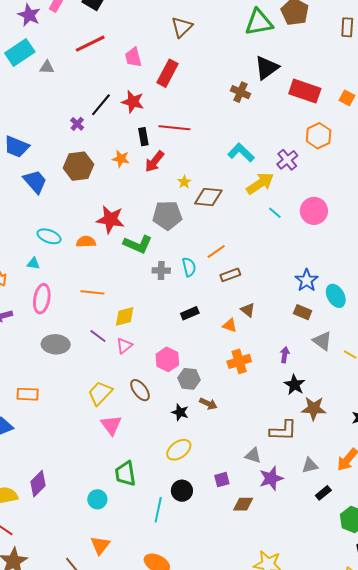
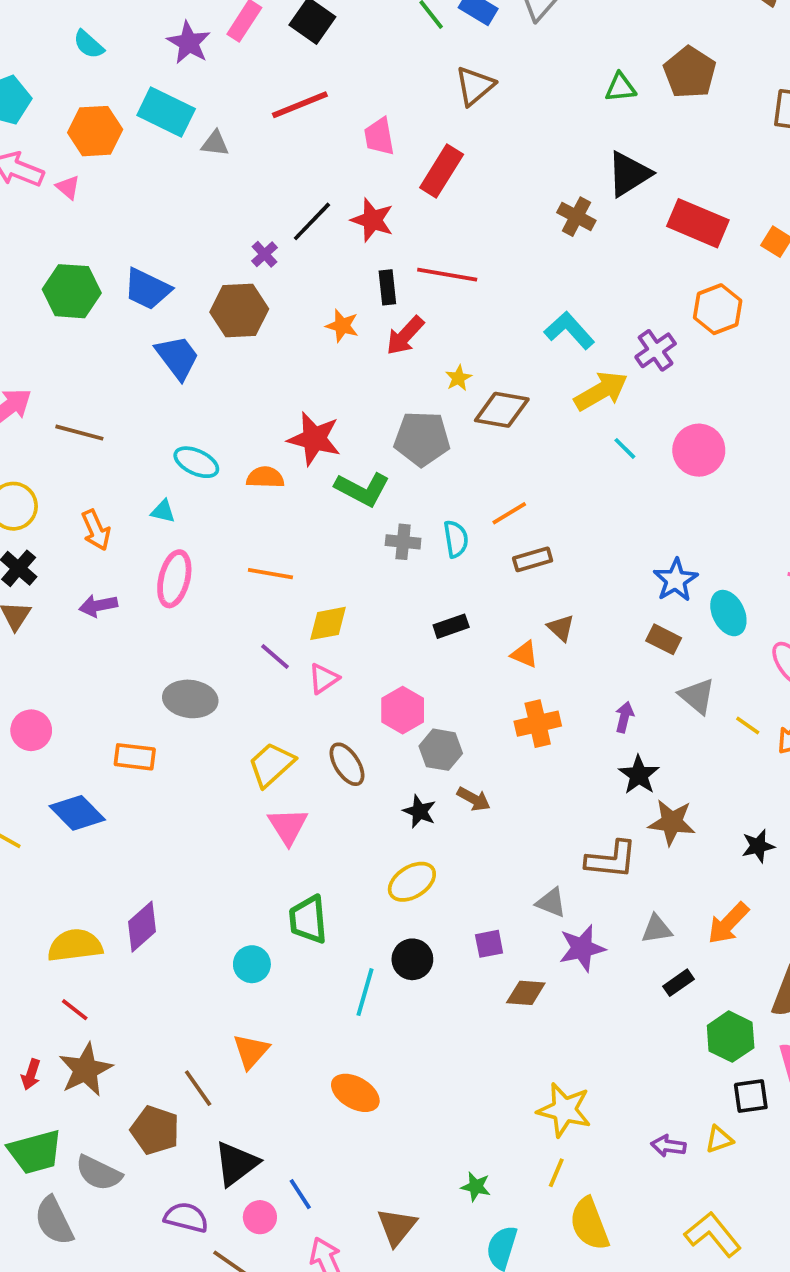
green triangle: (259, 22) -> (621, 87), size x0.6
cyan rectangle: (20, 53) -> (166, 112), turned 56
brown hexagon: (78, 166) -> (239, 310), moved
gray ellipse: (56, 344) -> (190, 699), moved

